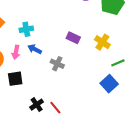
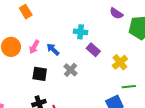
cyan cross: (26, 29) -> (81, 32), moved
black square: (15, 79) -> (40, 74), moved

